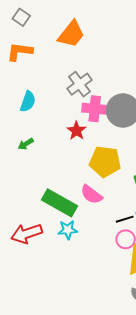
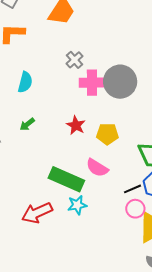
gray cross: (79, 84) -> (75, 60), size x0.7
red star: (76, 131) -> (76, 125), moved
yellow pentagon: (105, 162) -> (107, 134), size x0.7

